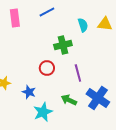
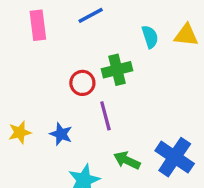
red circle: (47, 68) -> (82, 83), moved
purple line: (78, 73) -> (105, 116), moved
blue star: (29, 92) -> (61, 134), moved

